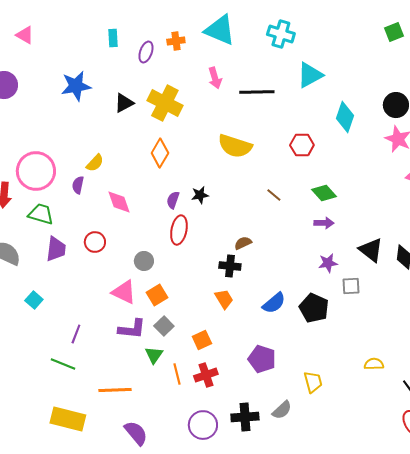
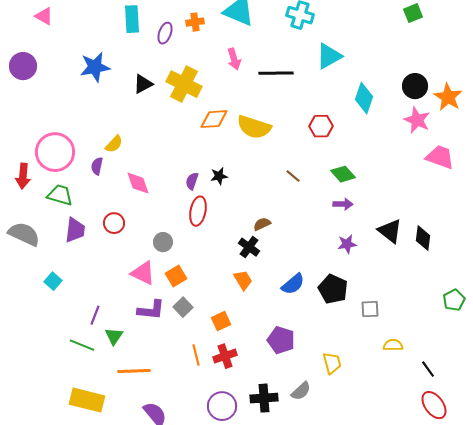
cyan rectangle: (113, 38) -> (132, 19), size x1.5
orange diamond: (160, 153) -> (214, 119), moved, turned 56
black cross: (230, 266) -> (249, 247), turned 30
gray square: (351, 286) -> (370, 309), moved
green triangle: (154, 355) -> (114, 336), moved

